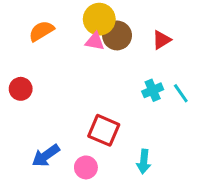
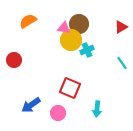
yellow circle: (99, 19) -> (71, 40), moved
red triangle: (162, 40) -> (121, 27), moved
cyan cross: (153, 90) -> (87, 50), moved

